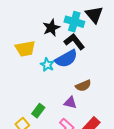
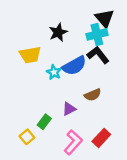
cyan cross: (74, 22) -> (97, 34), moved, turned -30
black L-shape: (74, 42) -> (98, 55), moved
purple triangle: (70, 103) -> (69, 109), moved, turned -40

